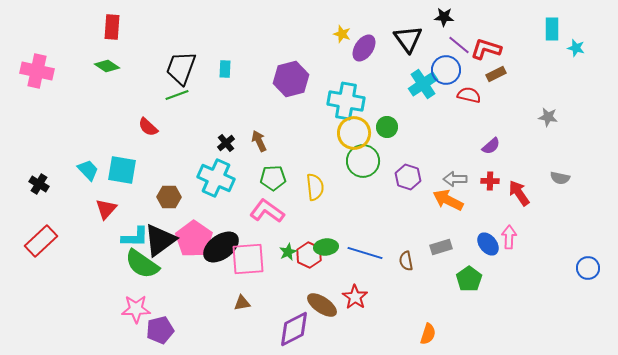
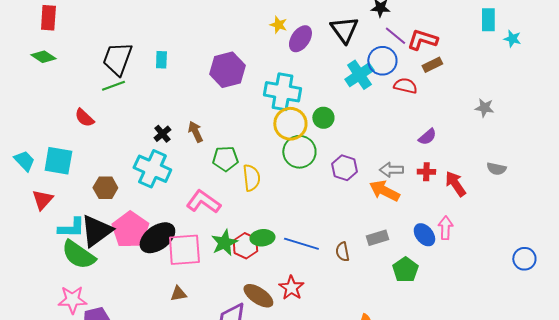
green pentagon: (273, 178) -> (225, 159), moved
green star: (288, 252) -> (224, 243), size x1.5

